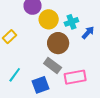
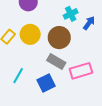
yellow circle: (49, 19) -> (30, 34), moved

